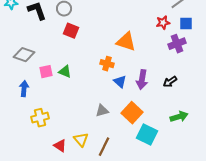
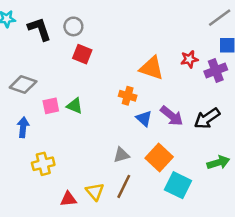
red star: (163, 23) -> (189, 59), moved
purple arrow: (142, 80) -> (172, 116), turned -60
black arrow: (170, 82) -> (207, 118), size x1.5
red triangle: (60, 146) -> (68, 199), turned -40
brown line: (104, 147) -> (124, 186), moved

